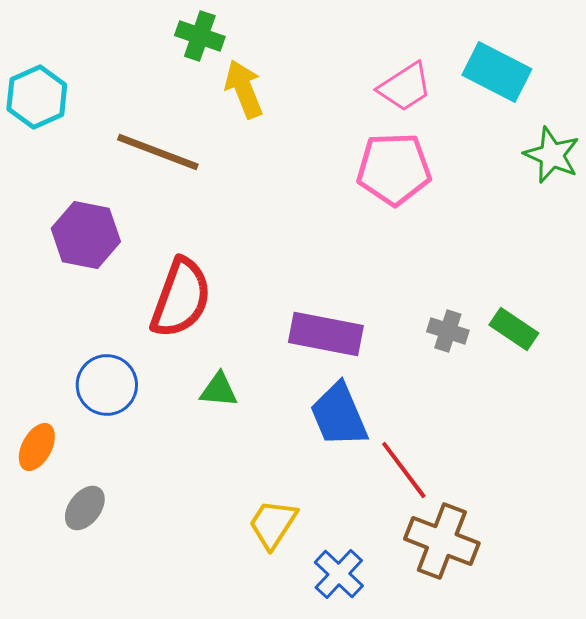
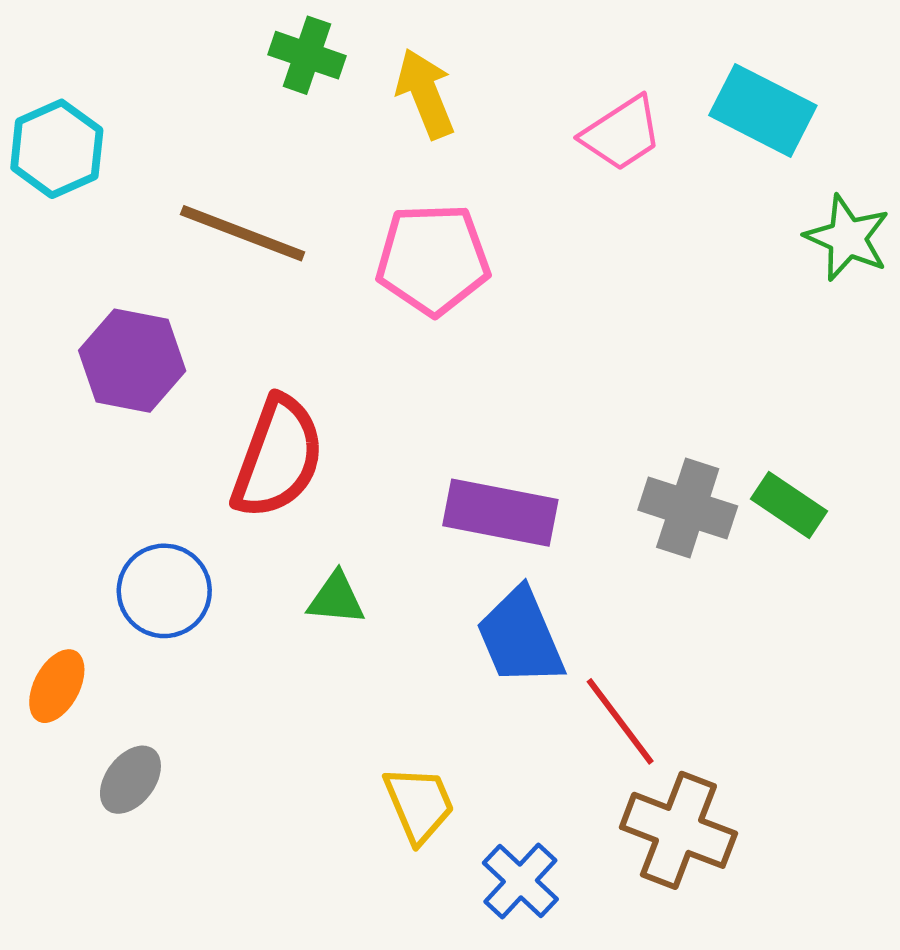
yellow arrow: (244, 89) -> (425, 94), moved
pink pentagon: (394, 169) -> (433, 259), moved
gray cross: (448, 331) -> (688, 508), size x1.5
yellow trapezoid: (273, 524) -> (419, 804), turned 124

